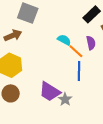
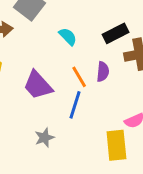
cyan semicircle: (64, 40) -> (68, 36), moved
purple trapezoid: (50, 92) -> (38, 85), moved

